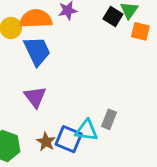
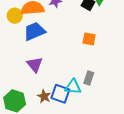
orange square: (140, 31) -> (89, 39), moved
blue trapezoid: (37, 51) -> (34, 31), turned -85

